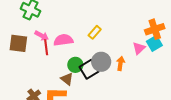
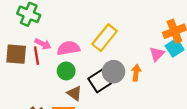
yellow rectangle: (95, 32) -> (105, 38), size x1.6
red line: (46, 47) -> (36, 56), moved
green circle: (75, 65) -> (66, 71), moved

